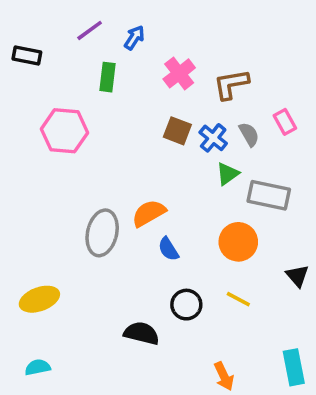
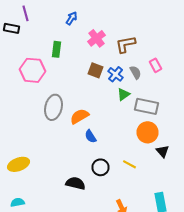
purple line: (90, 30) -> (26, 13), moved, turned -70
green rectangle: (107, 77) -> (56, 49), moved
gray ellipse: (102, 233) -> (54, 107), moved
orange circle: (238, 242) -> (148, 132), moved

